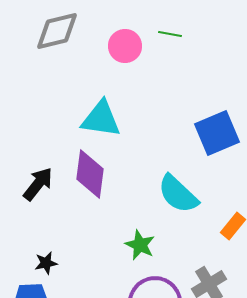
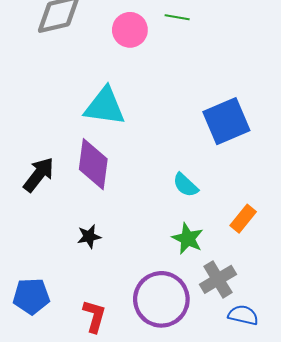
cyan semicircle: (178, 194) -> (185, 185), size x0.6
green star: (140, 245) -> (188, 239), moved
black star: (46, 263) -> (89, 236), moved

